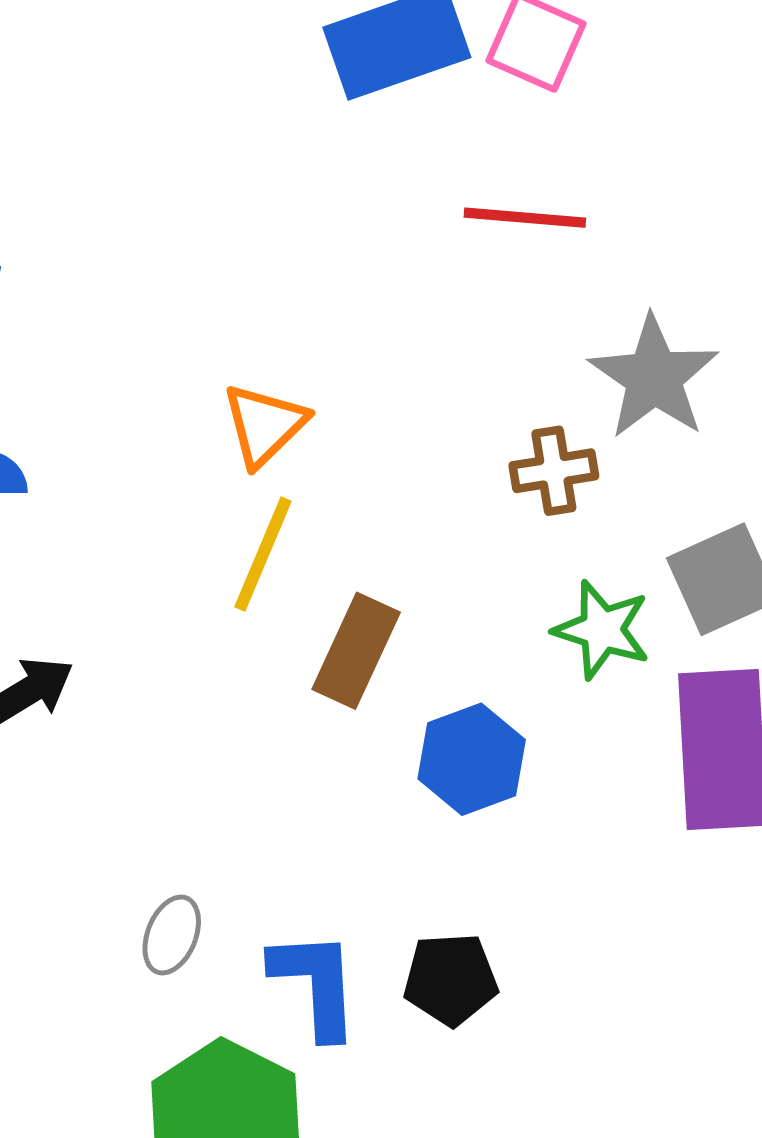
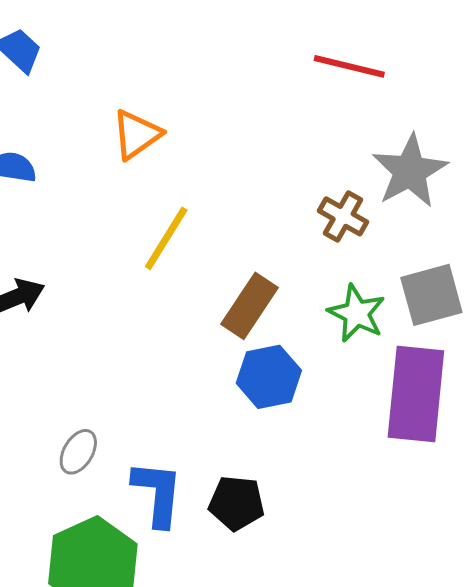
orange triangle: (264, 425) -> (137, 134), moved
brown cross: (554, 471) -> (343, 216), turned 30
brown rectangle: (356, 651) -> (250, 306), moved

